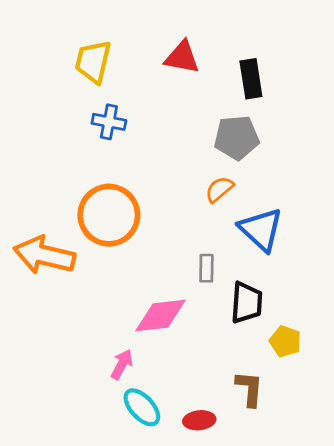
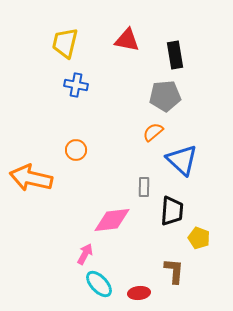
orange circle: (109, 215) -> (76, 150), size x0.5

